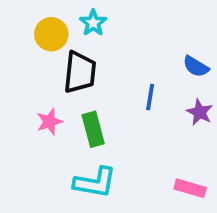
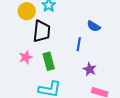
blue semicircle: (196, 67) -> (94, 26), moved
purple star: (200, 112) -> (90, 69), moved

